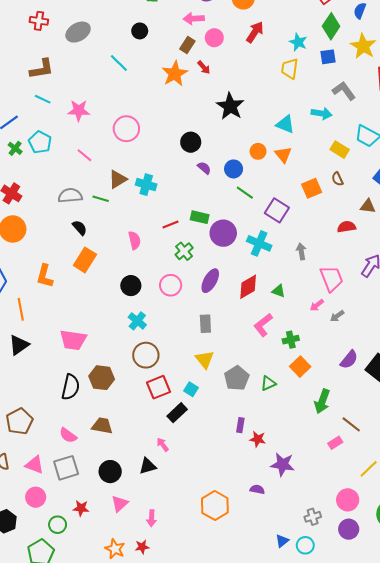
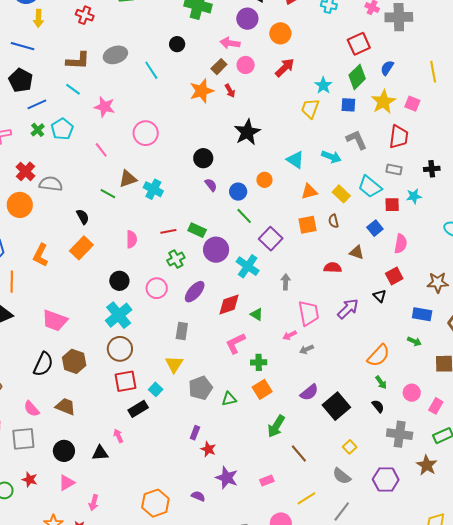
gray ellipse: (78, 32) -> (115, 55), moved
orange triangle: (283, 155) -> (309, 192), moved, turned 42
gray semicircle: (70, 196) -> (51, 184), moved
cyan cross: (137, 321) -> (119, 315), size x1.5
pink rectangle: (335, 443) -> (267, 481), moved

